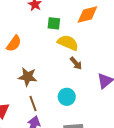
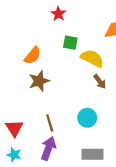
green square: (54, 23) -> (70, 43), moved
brown star: (28, 77) -> (39, 81), moved, turned -30

